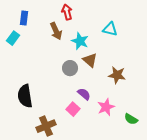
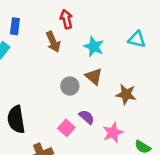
cyan triangle: (110, 29) -> (137, 39), moved
cyan star: (80, 41) -> (94, 47), moved
pink square: (73, 109) -> (66, 128), moved

